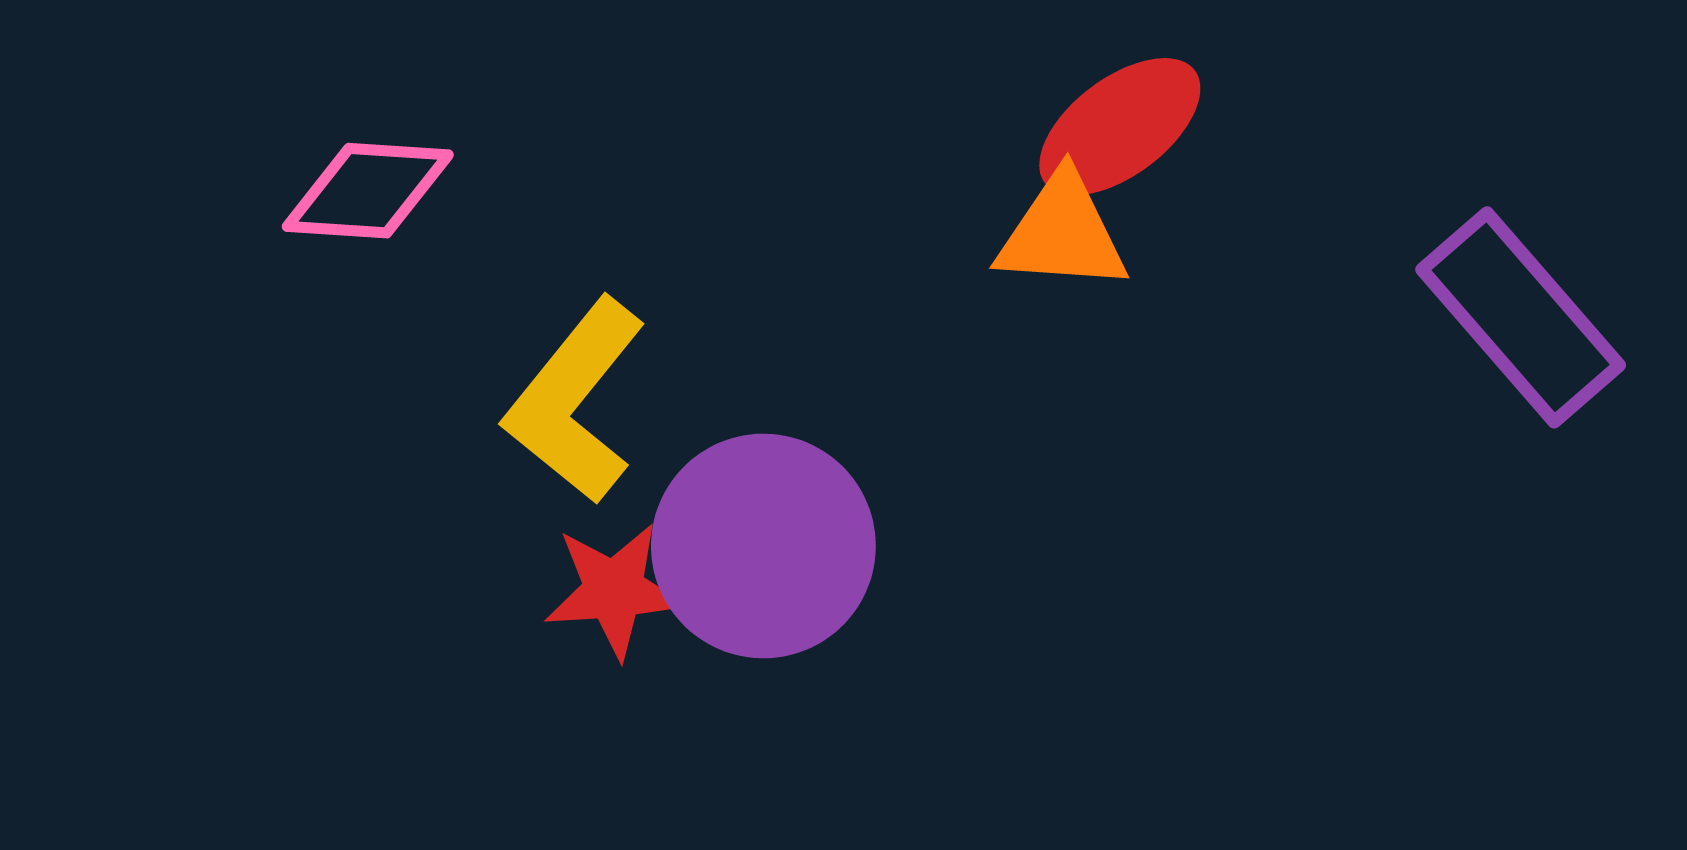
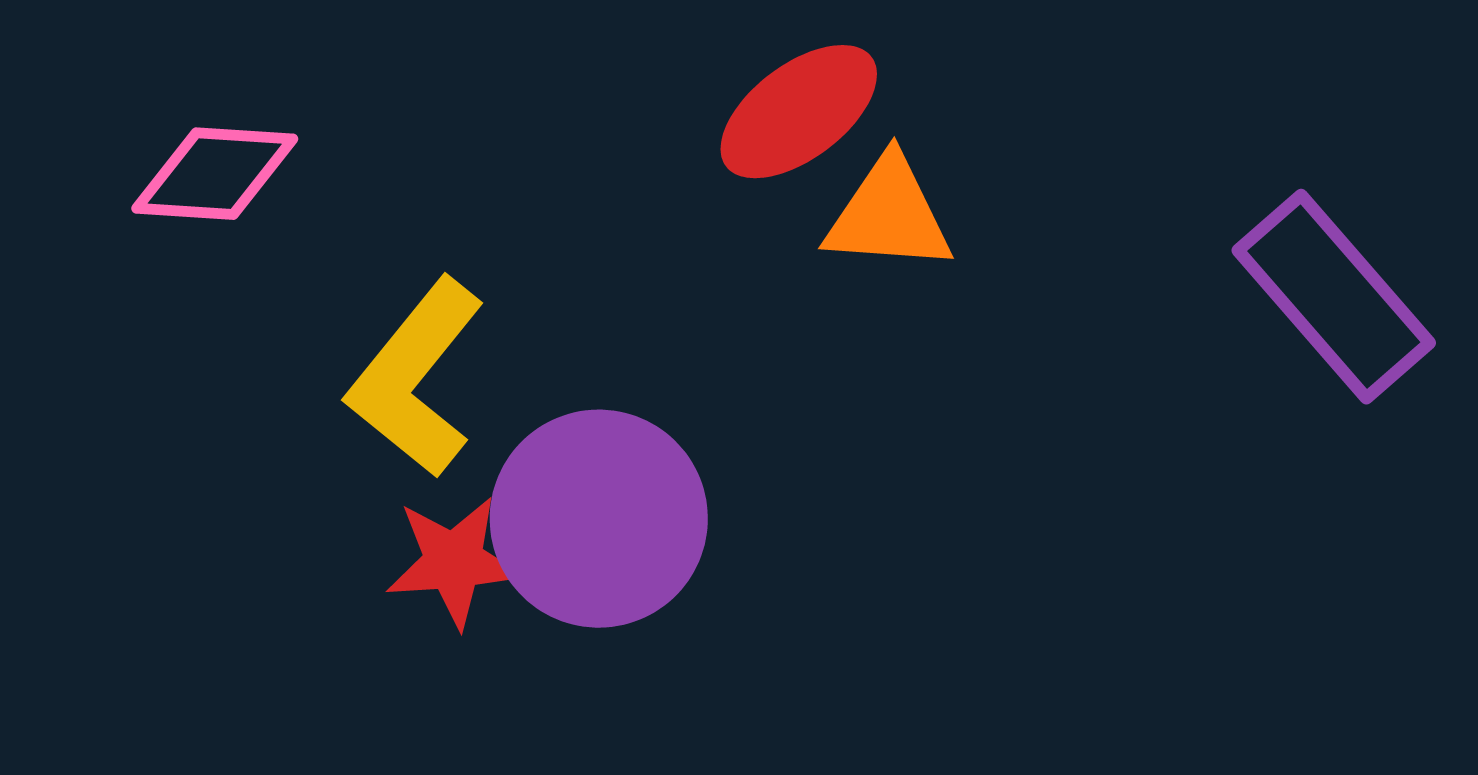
red ellipse: (1120, 127) -> (799, 112), moved

